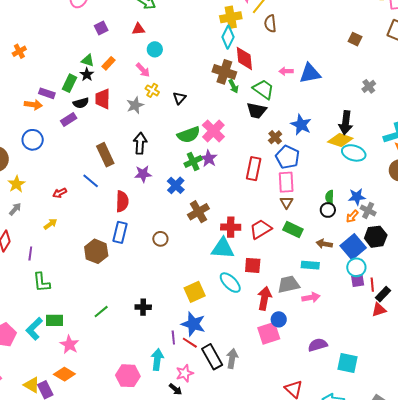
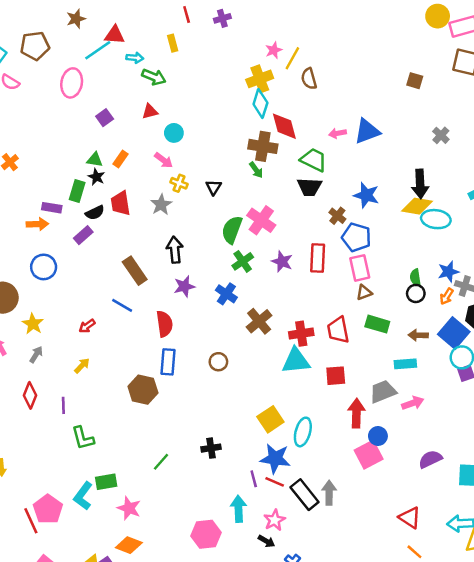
green arrow: (234, 86) -> (256, 170), moved
green semicircle: (189, 135) -> (232, 230), turned 140
purple star: (209, 159) -> (282, 262), moved
brown triangle: (286, 202) -> (364, 292), turned 48
red trapezoid: (261, 229) -> (338, 330), turned -60
cyan ellipse: (230, 283) -> (303, 432), moved, turned 70

